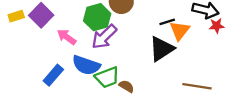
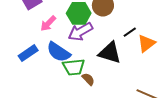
black line: (167, 22) -> (130, 32), moved, turned -32
pink arrow: (67, 37) -> (48, 23), turned -96
black triangle: (162, 49) -> (110, 53), moved, turned 35

